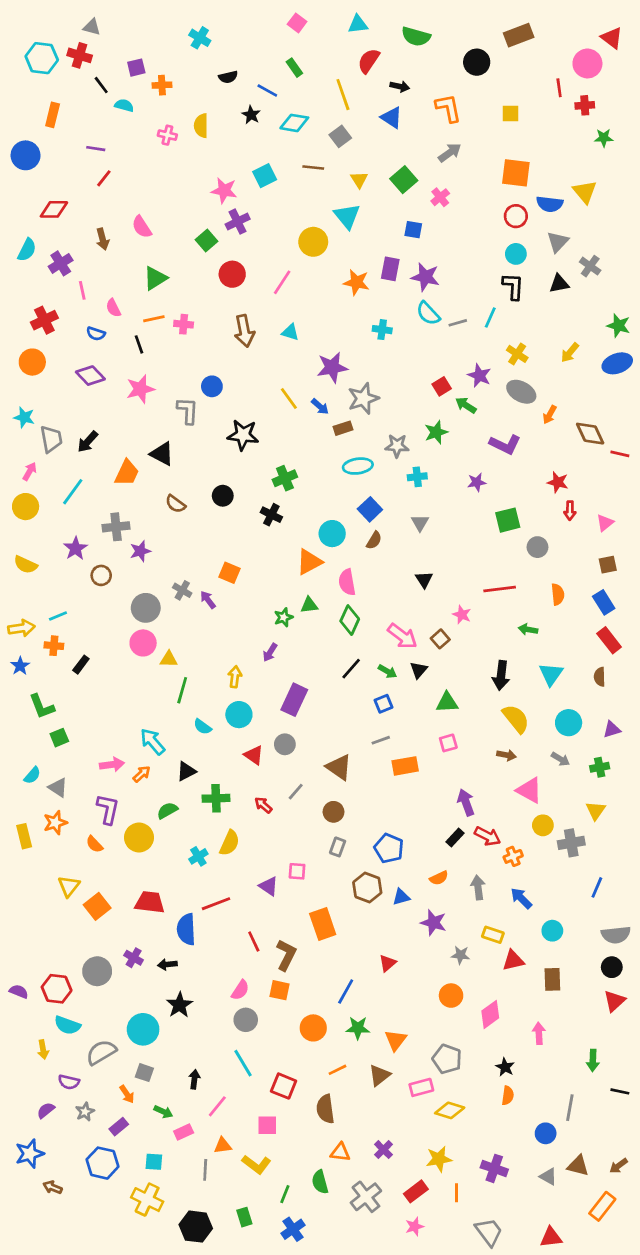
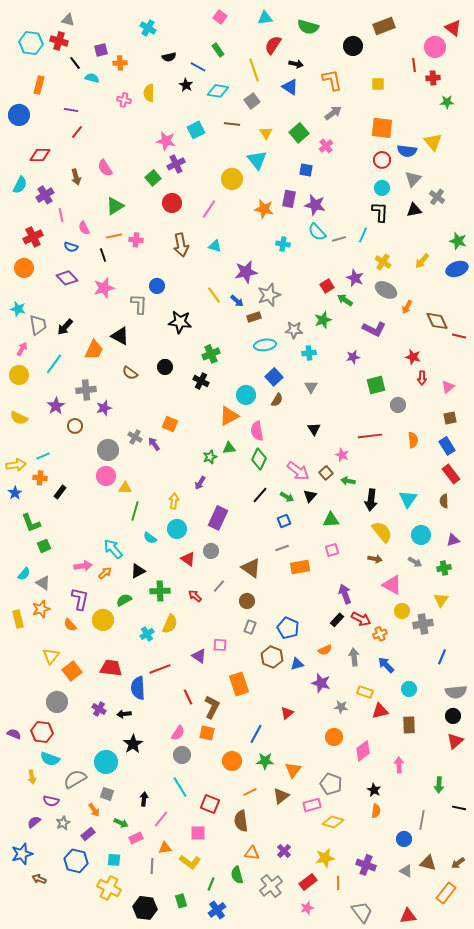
green arrow: (528, 629) -> (348, 481), moved
gray circle: (97, 971) -> (57, 702), moved

